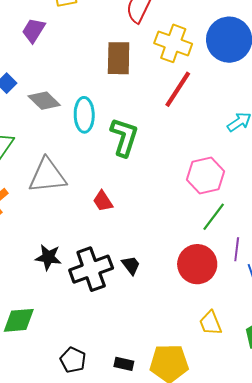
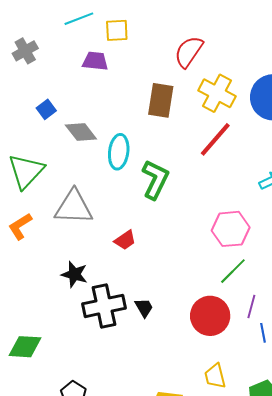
purple trapezoid: (34, 30) -> (95, 61), moved, turned 56
red trapezoid: (103, 201) -> (125, 240), turned -100
black star: (48, 257) -> (74, 274), moved

